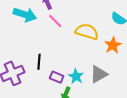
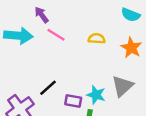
yellow semicircle: (87, 32) -> (97, 39), size x0.6
black line: (39, 62) -> (48, 88), turned 56

